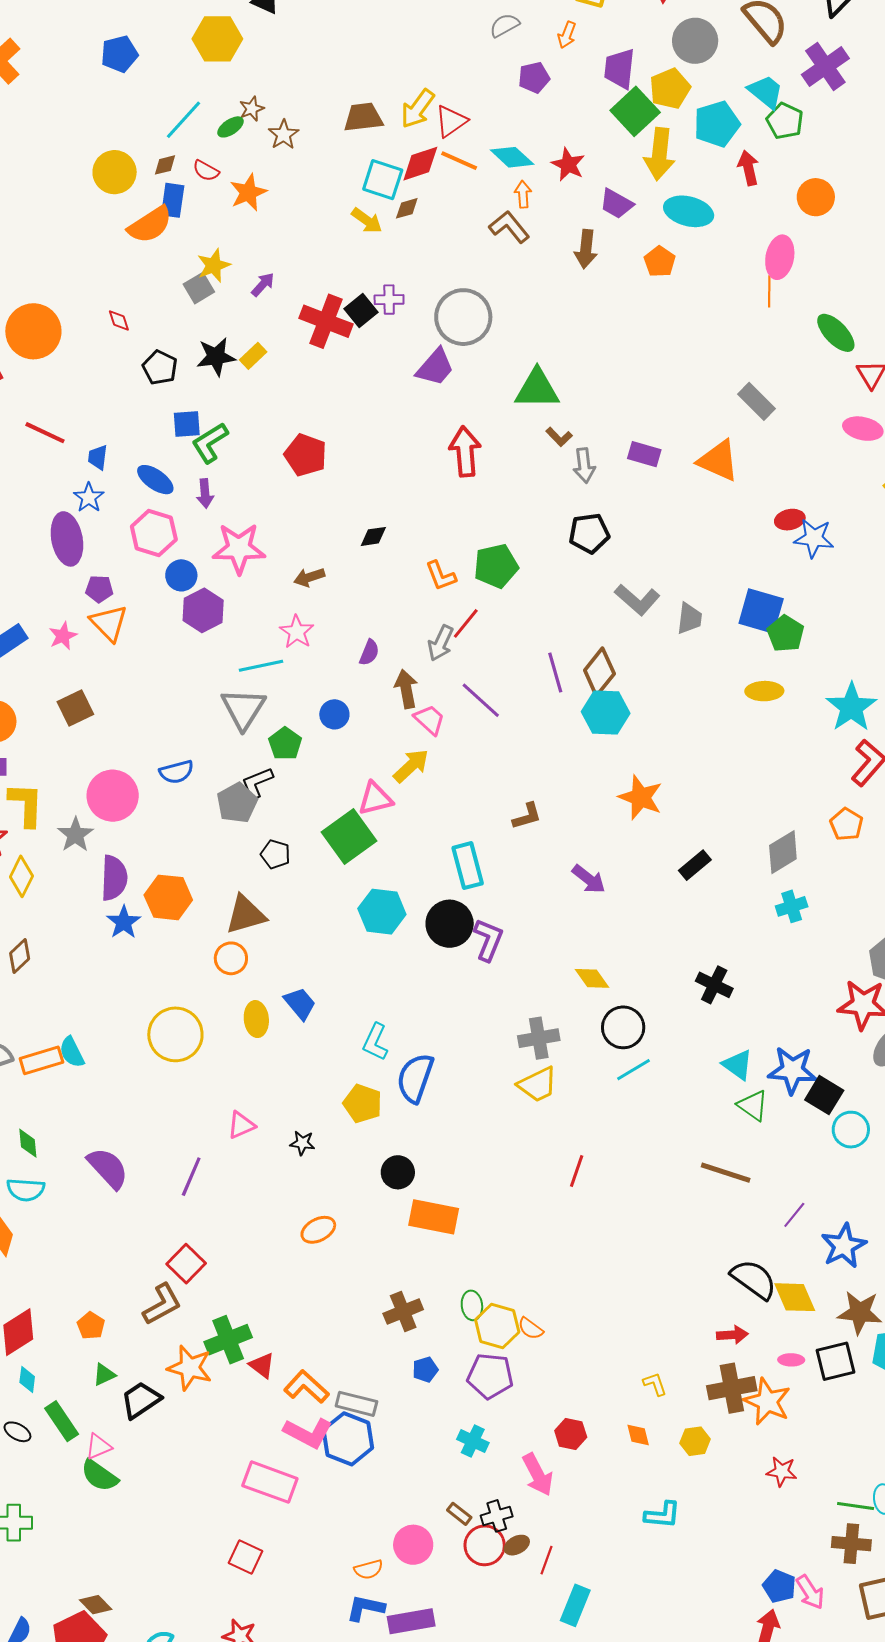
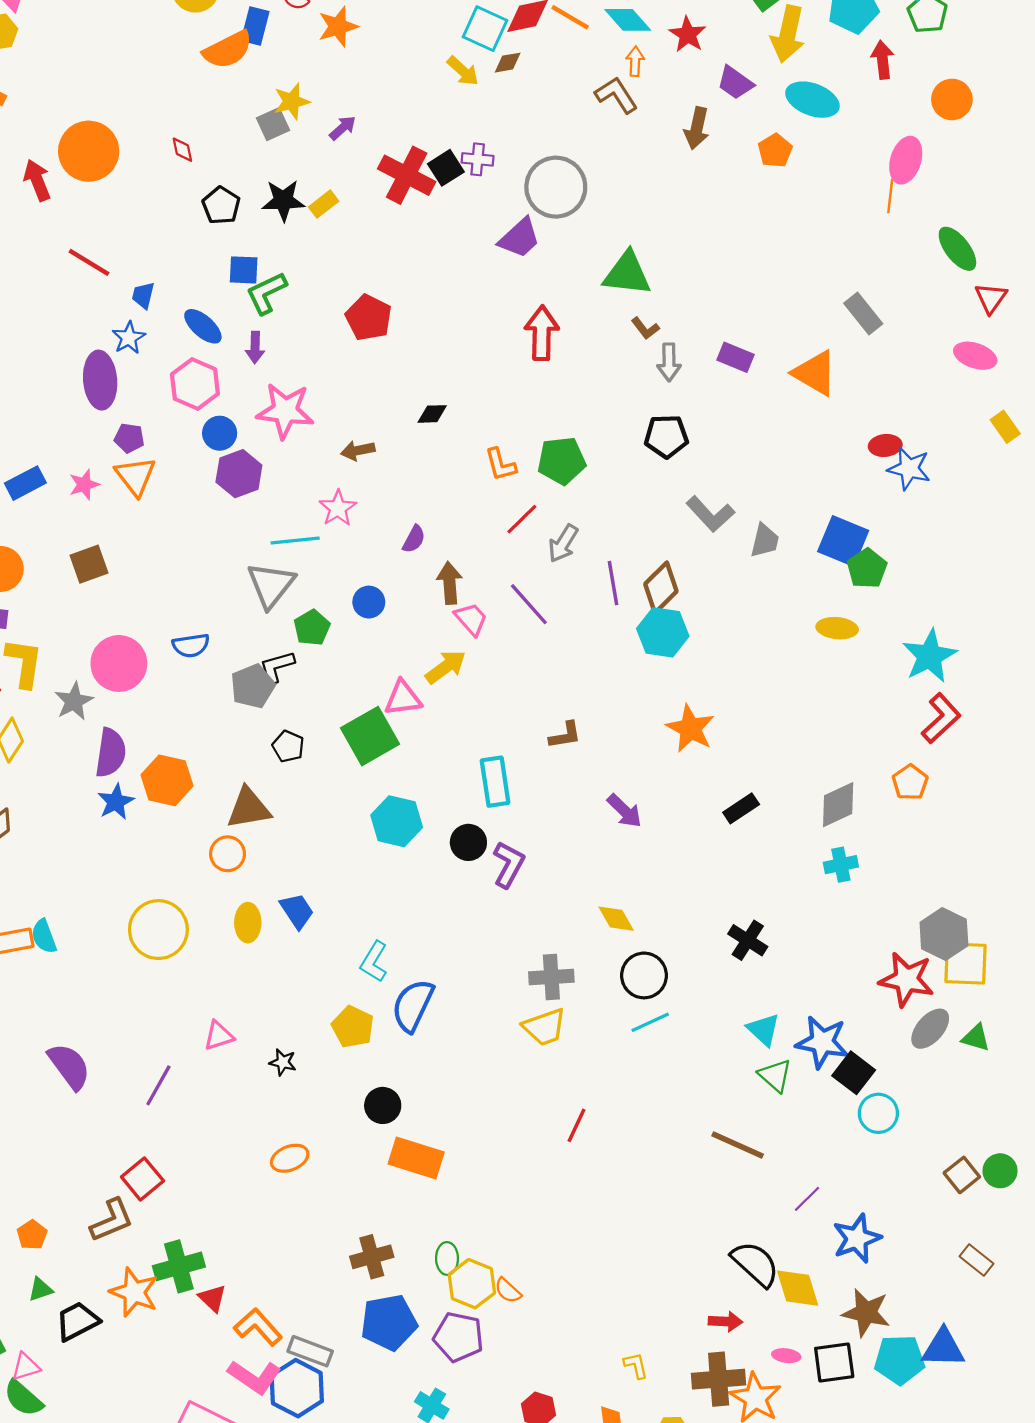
gray arrow: (441, 643) -> (563, 543), moved
black circle: (450, 924) -> (468, 842), size x0.7
blue pentagon: (425, 1370) -> (389, 1322), size x2.0

